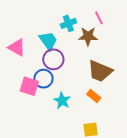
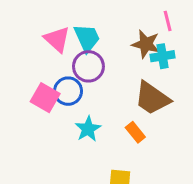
cyan cross: (68, 23) -> (163, 56), moved
pink triangle: (17, 47) -> (57, 39), moved

